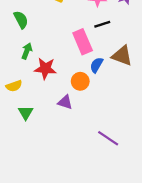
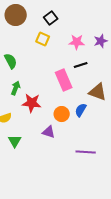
blue semicircle: (96, 65) -> (81, 110), moved
purple line: (108, 138) -> (86, 152), moved, turned -30

